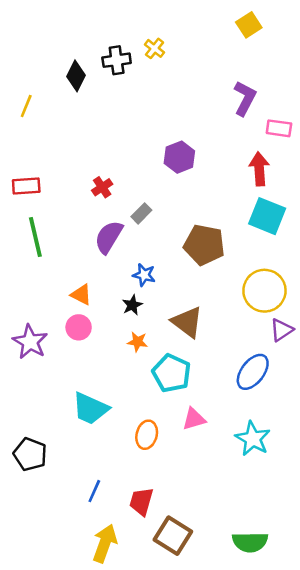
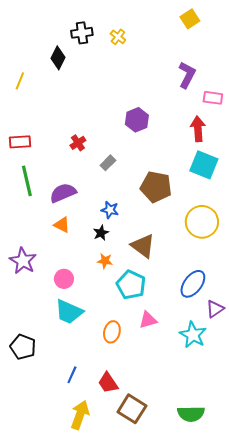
black cross: (117, 60) -> (82, 33), moved
purple semicircle: (109, 237) -> (63, 193), moved, turned 36
pink circle: (79, 327) -> (64, 279), moved
purple triangle: (282, 330) -> (215, 309), moved
red trapezoid: (141, 501) -> (108, 383), turned -50

